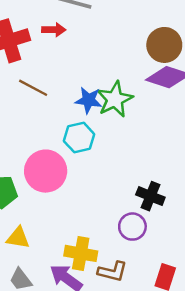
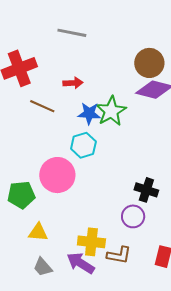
red arrow: (54, 30) -> (73, 83), moved

